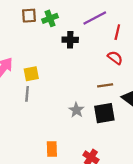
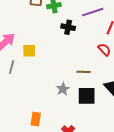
brown line: (105, 85) -> (83, 72), moved
gray line: (27, 94) -> (12, 67), moved

